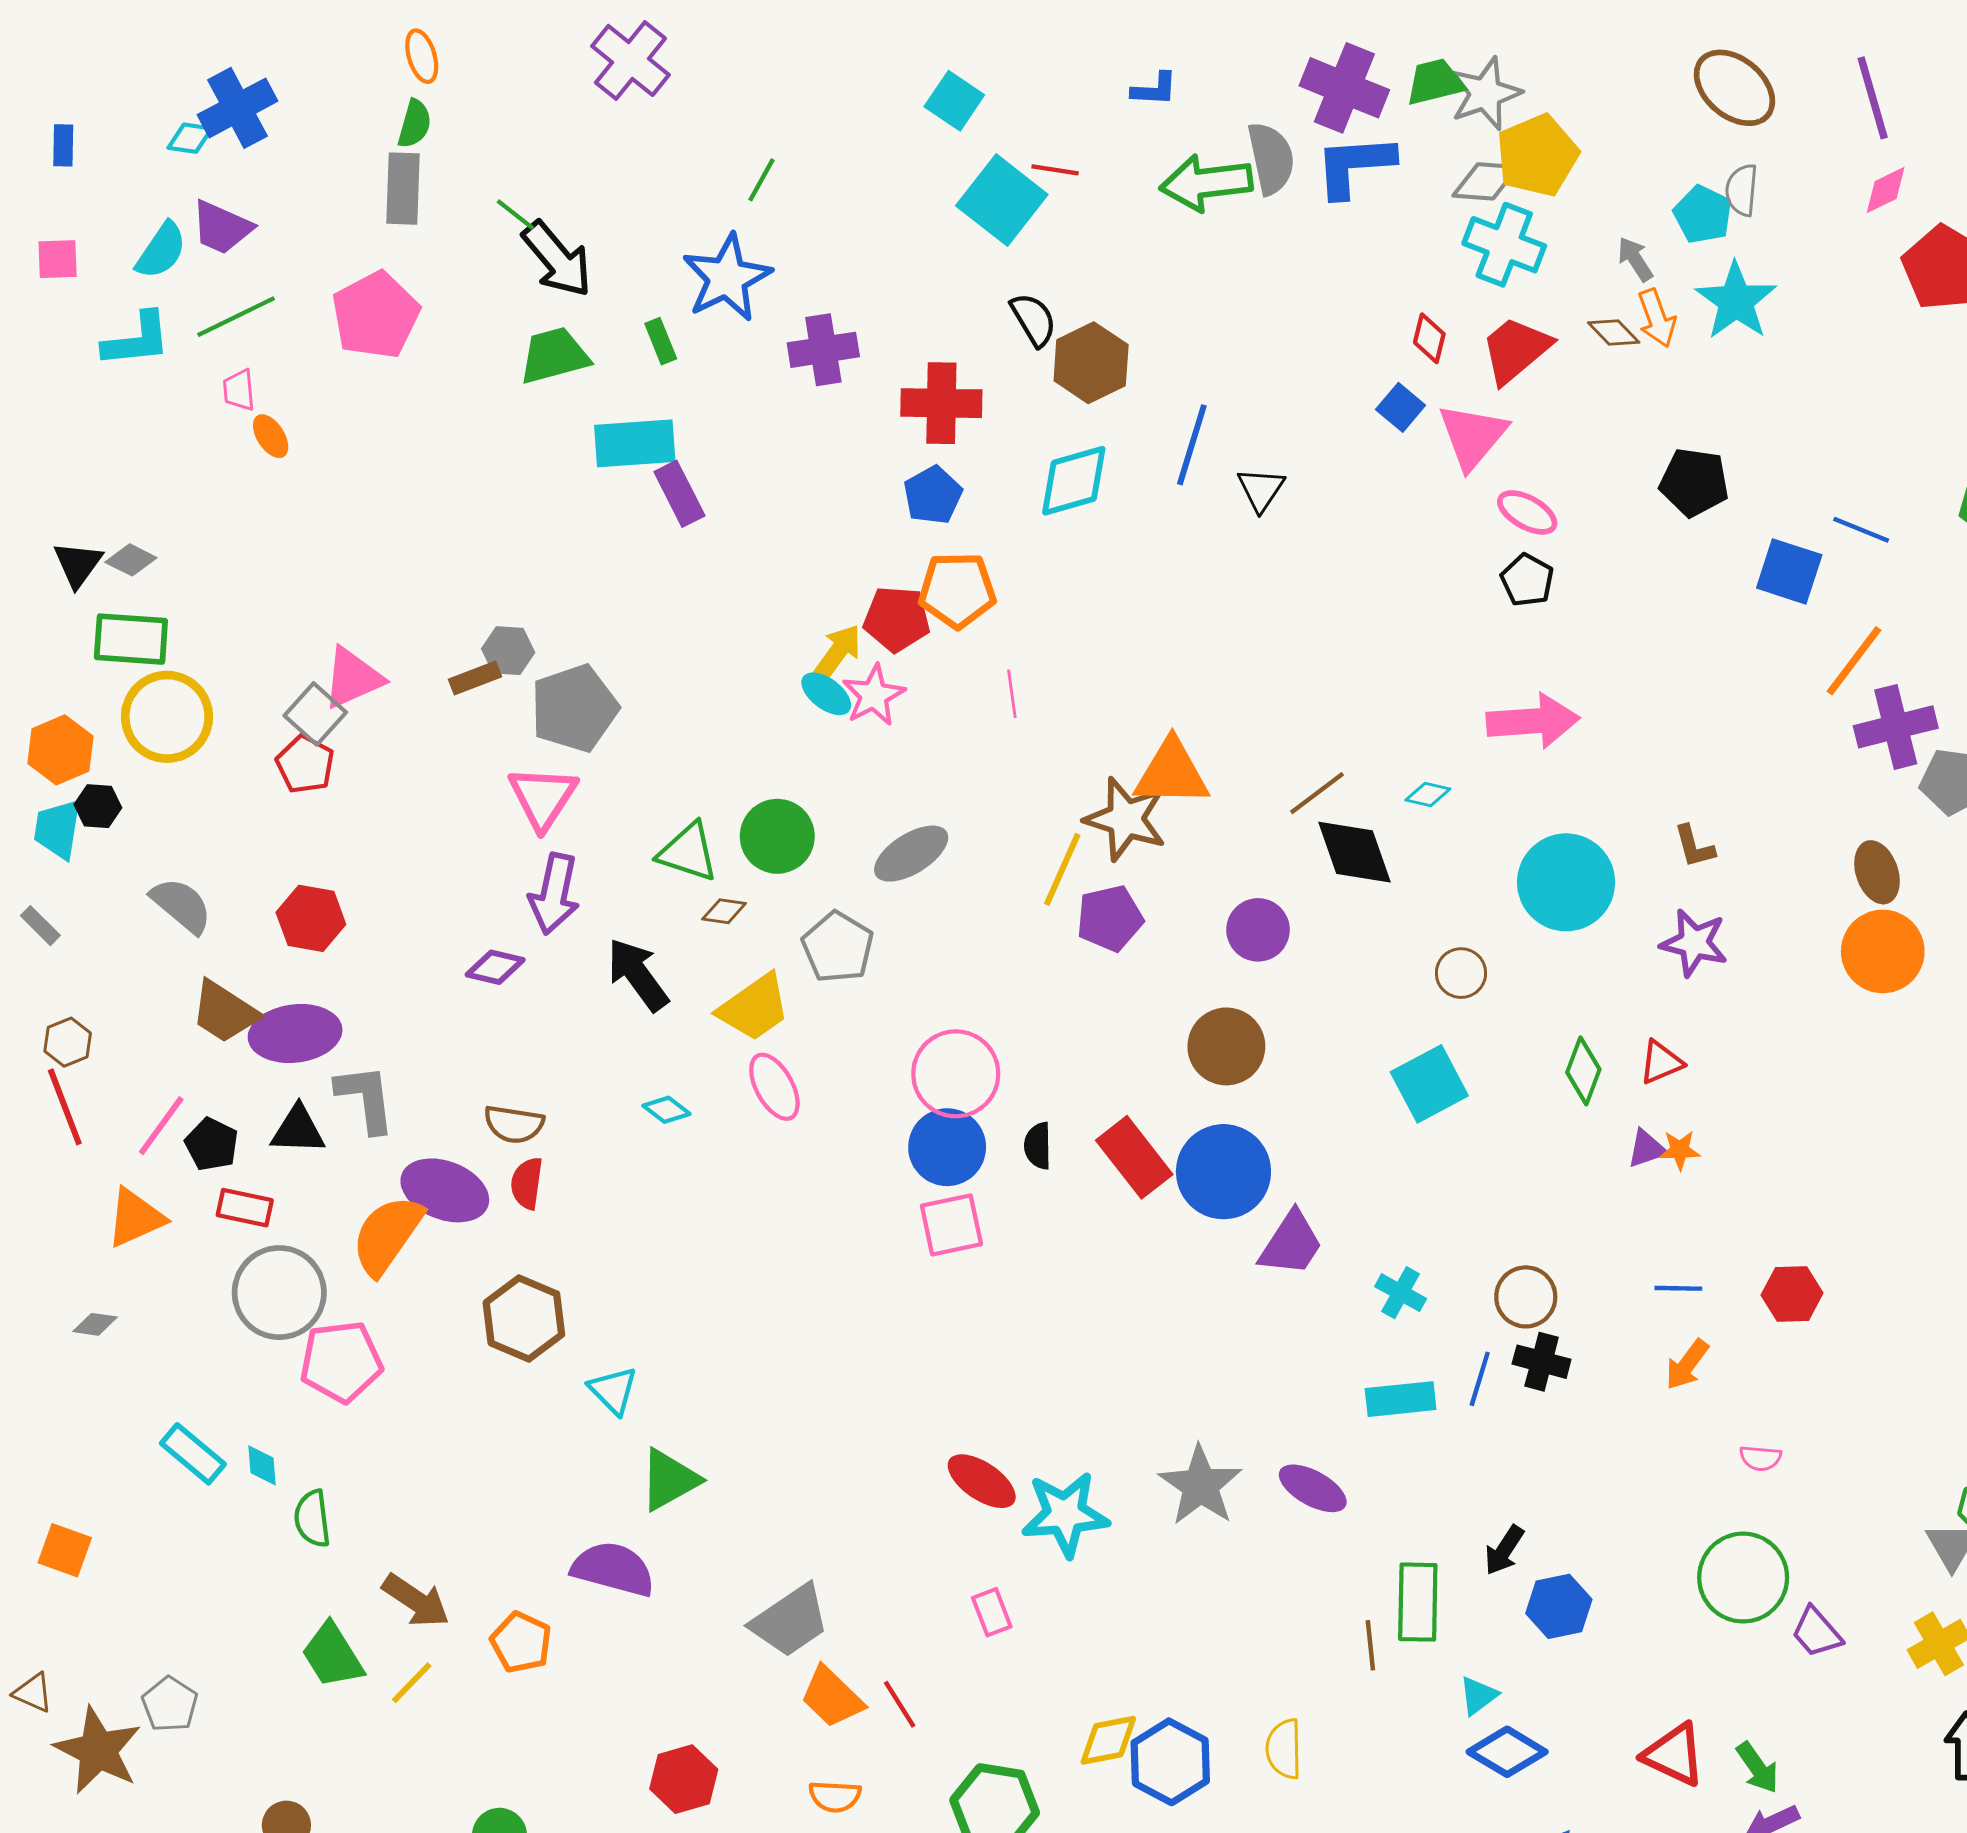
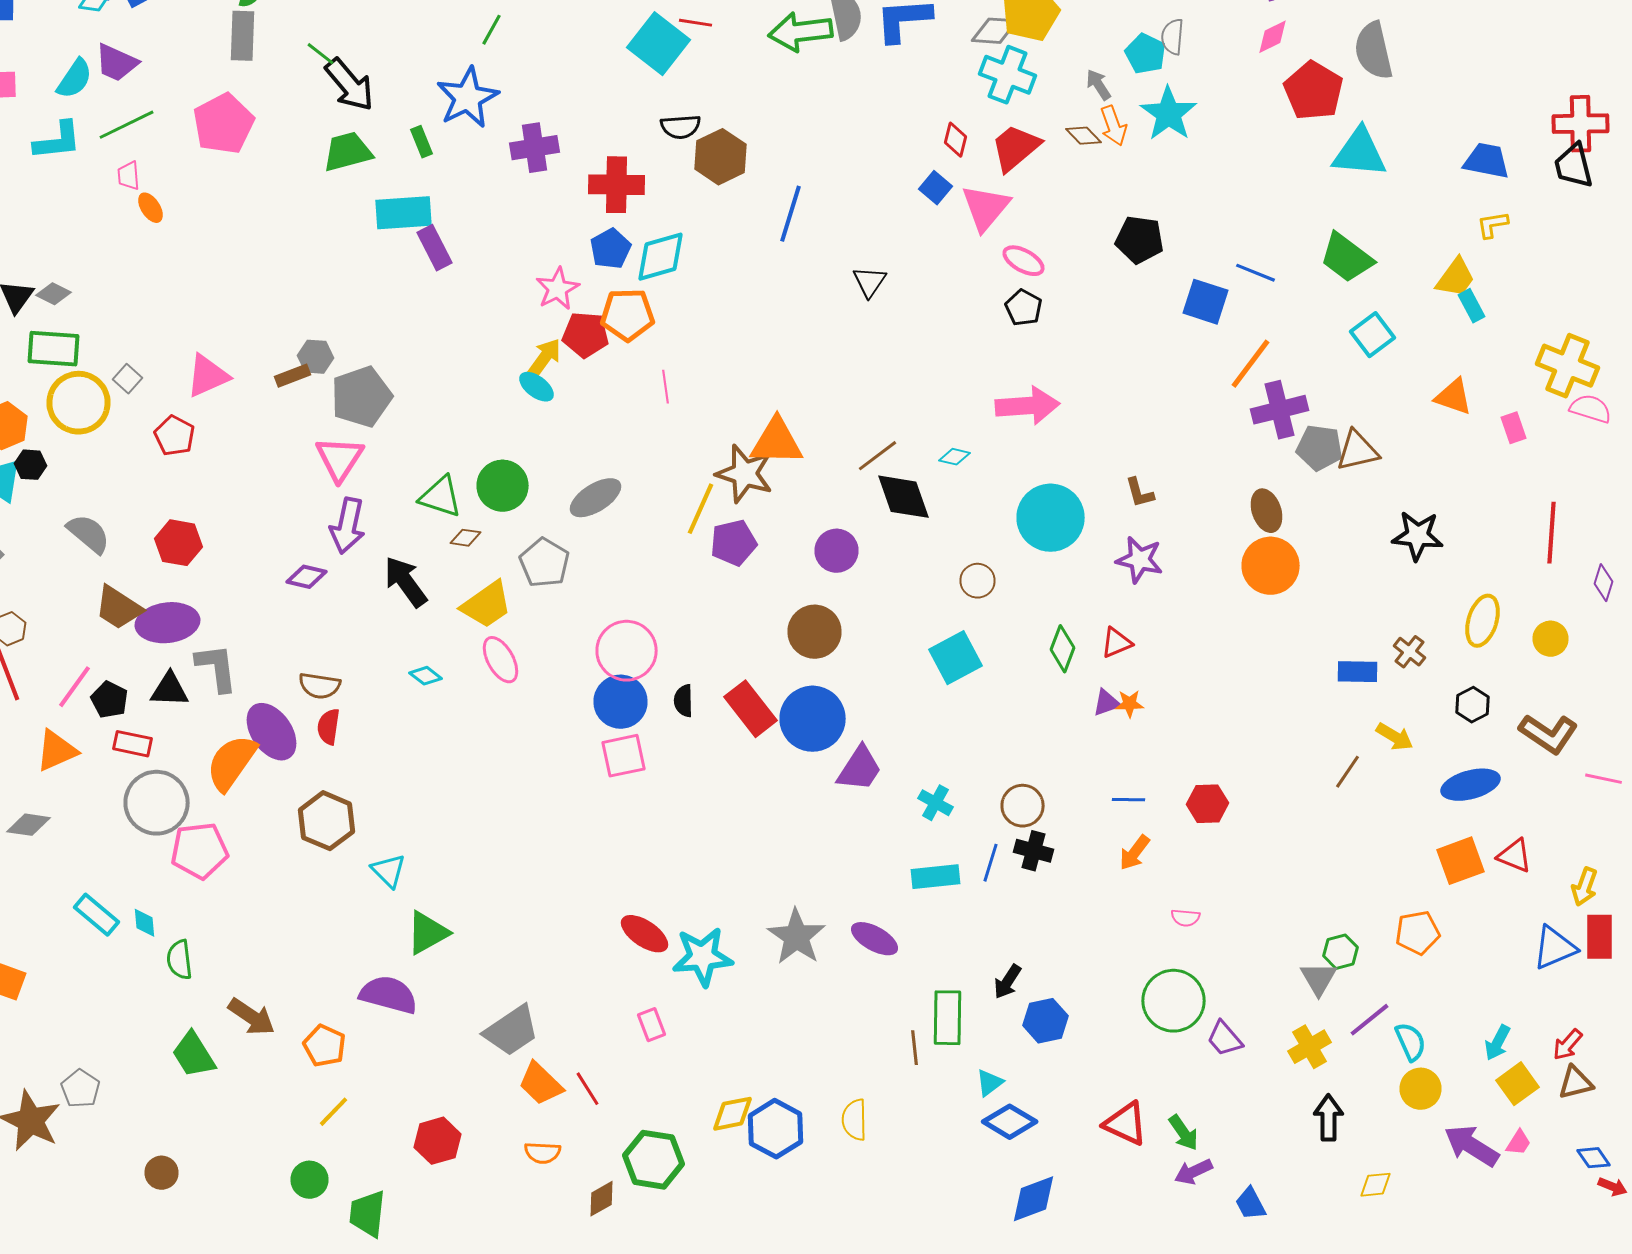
black semicircle: (1033, 320) -> (680, 127), turned 117
cyan diamond: (1074, 481) -> (660, 257), moved
black triangle: (1261, 489) -> (870, 282), moved
pink star: (874, 695) -> (558, 289), moved
gray square: (315, 714) -> (128, 379), moved, size x0.7
purple ellipse: (445, 1190) -> (272, 732), turned 34
gray diamond: (95, 1324) -> (28, 825), size x1.4
yellow line: (412, 1683) -> (334, 1112), moved

